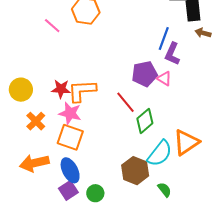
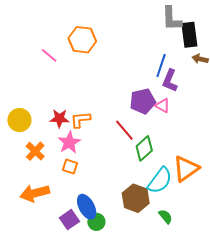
orange L-shape: (82, 91) -> (80, 120), size x0.7
pink star: (70, 113) -> (69, 143), turned 30
orange square: (70, 137) -> (70, 167), size x0.6
blue ellipse: (70, 170) -> (87, 207), moved

